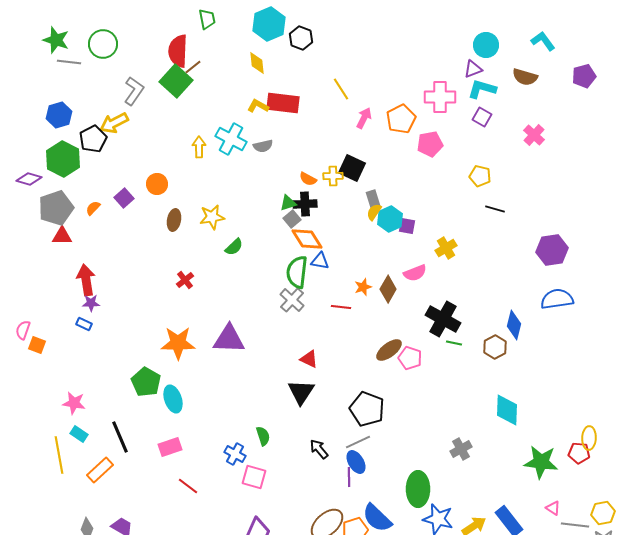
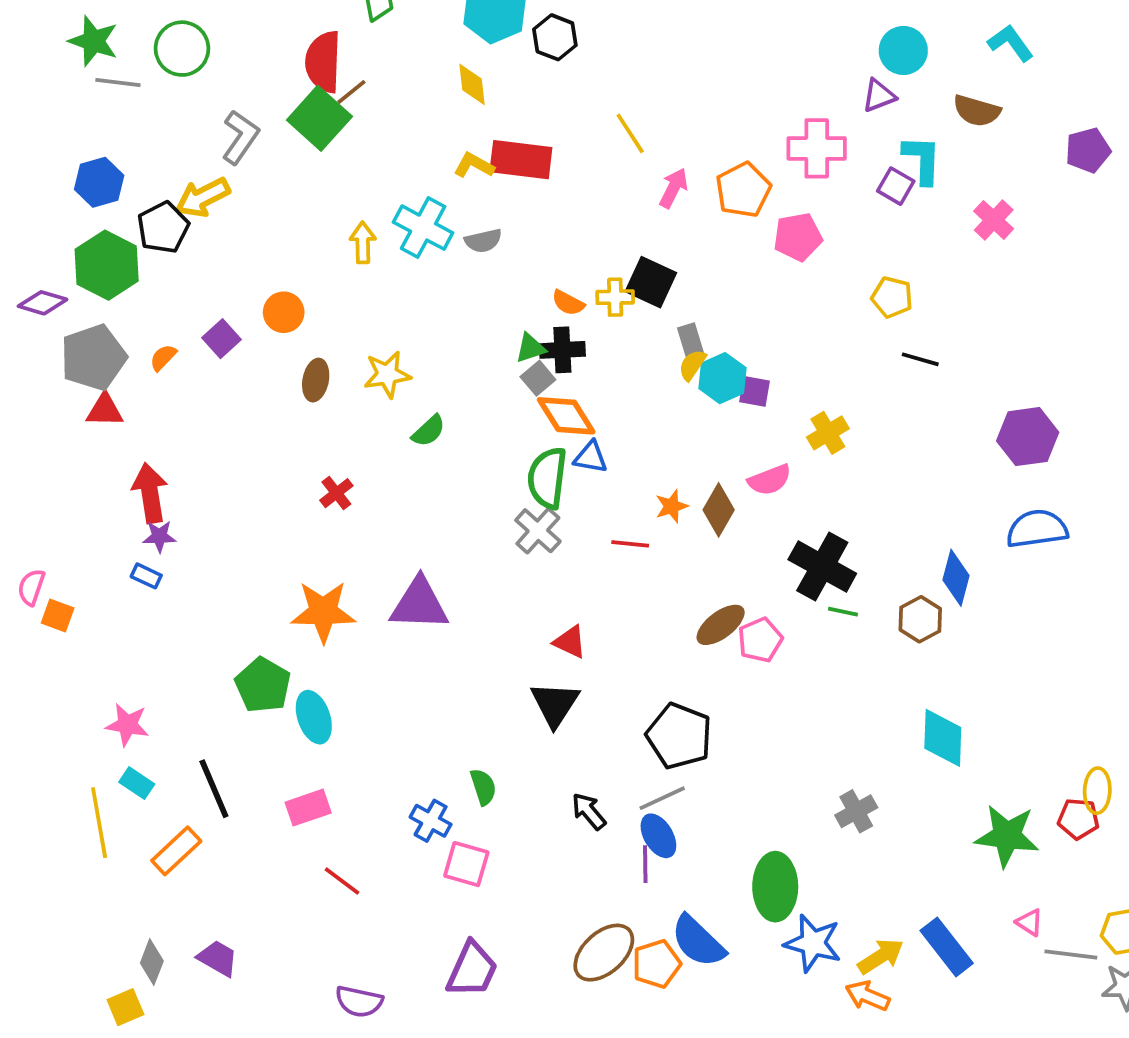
purple pentagon: (584, 76) -> (1088, 150), moved
cyan L-shape: (482, 89) -> (922, 160), moved, turned 76
pink pentagon: (410, 358) -> (760, 640), turned 30

